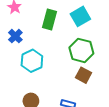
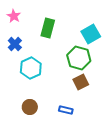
cyan square: (80, 16) -> (91, 34), moved
brown square: (84, 75) -> (81, 82), turned 35

